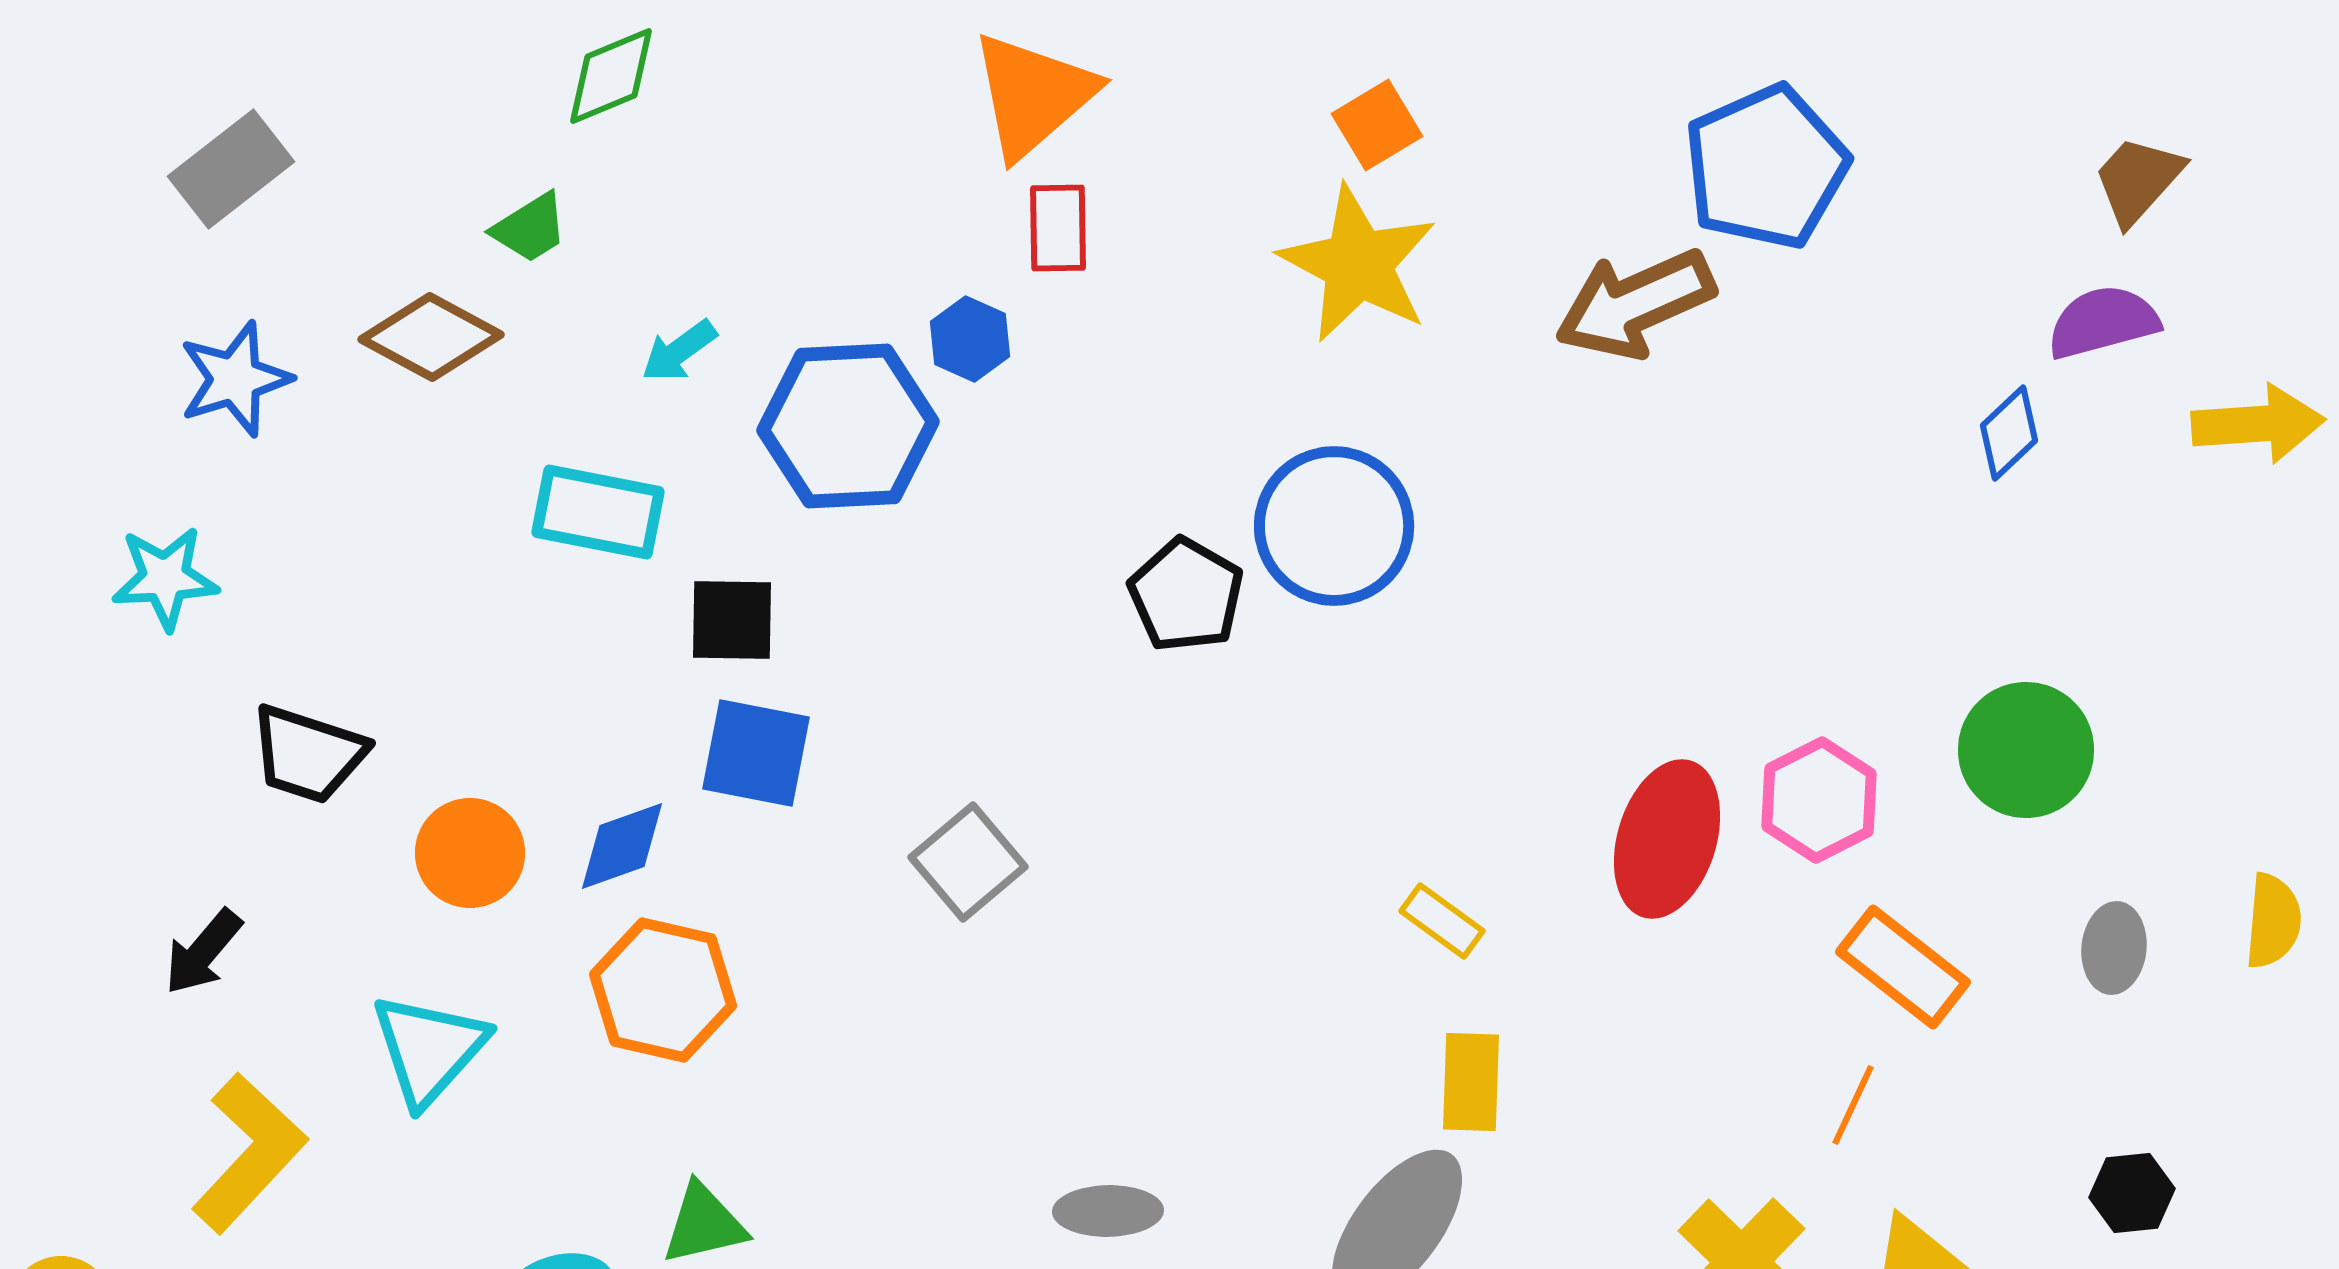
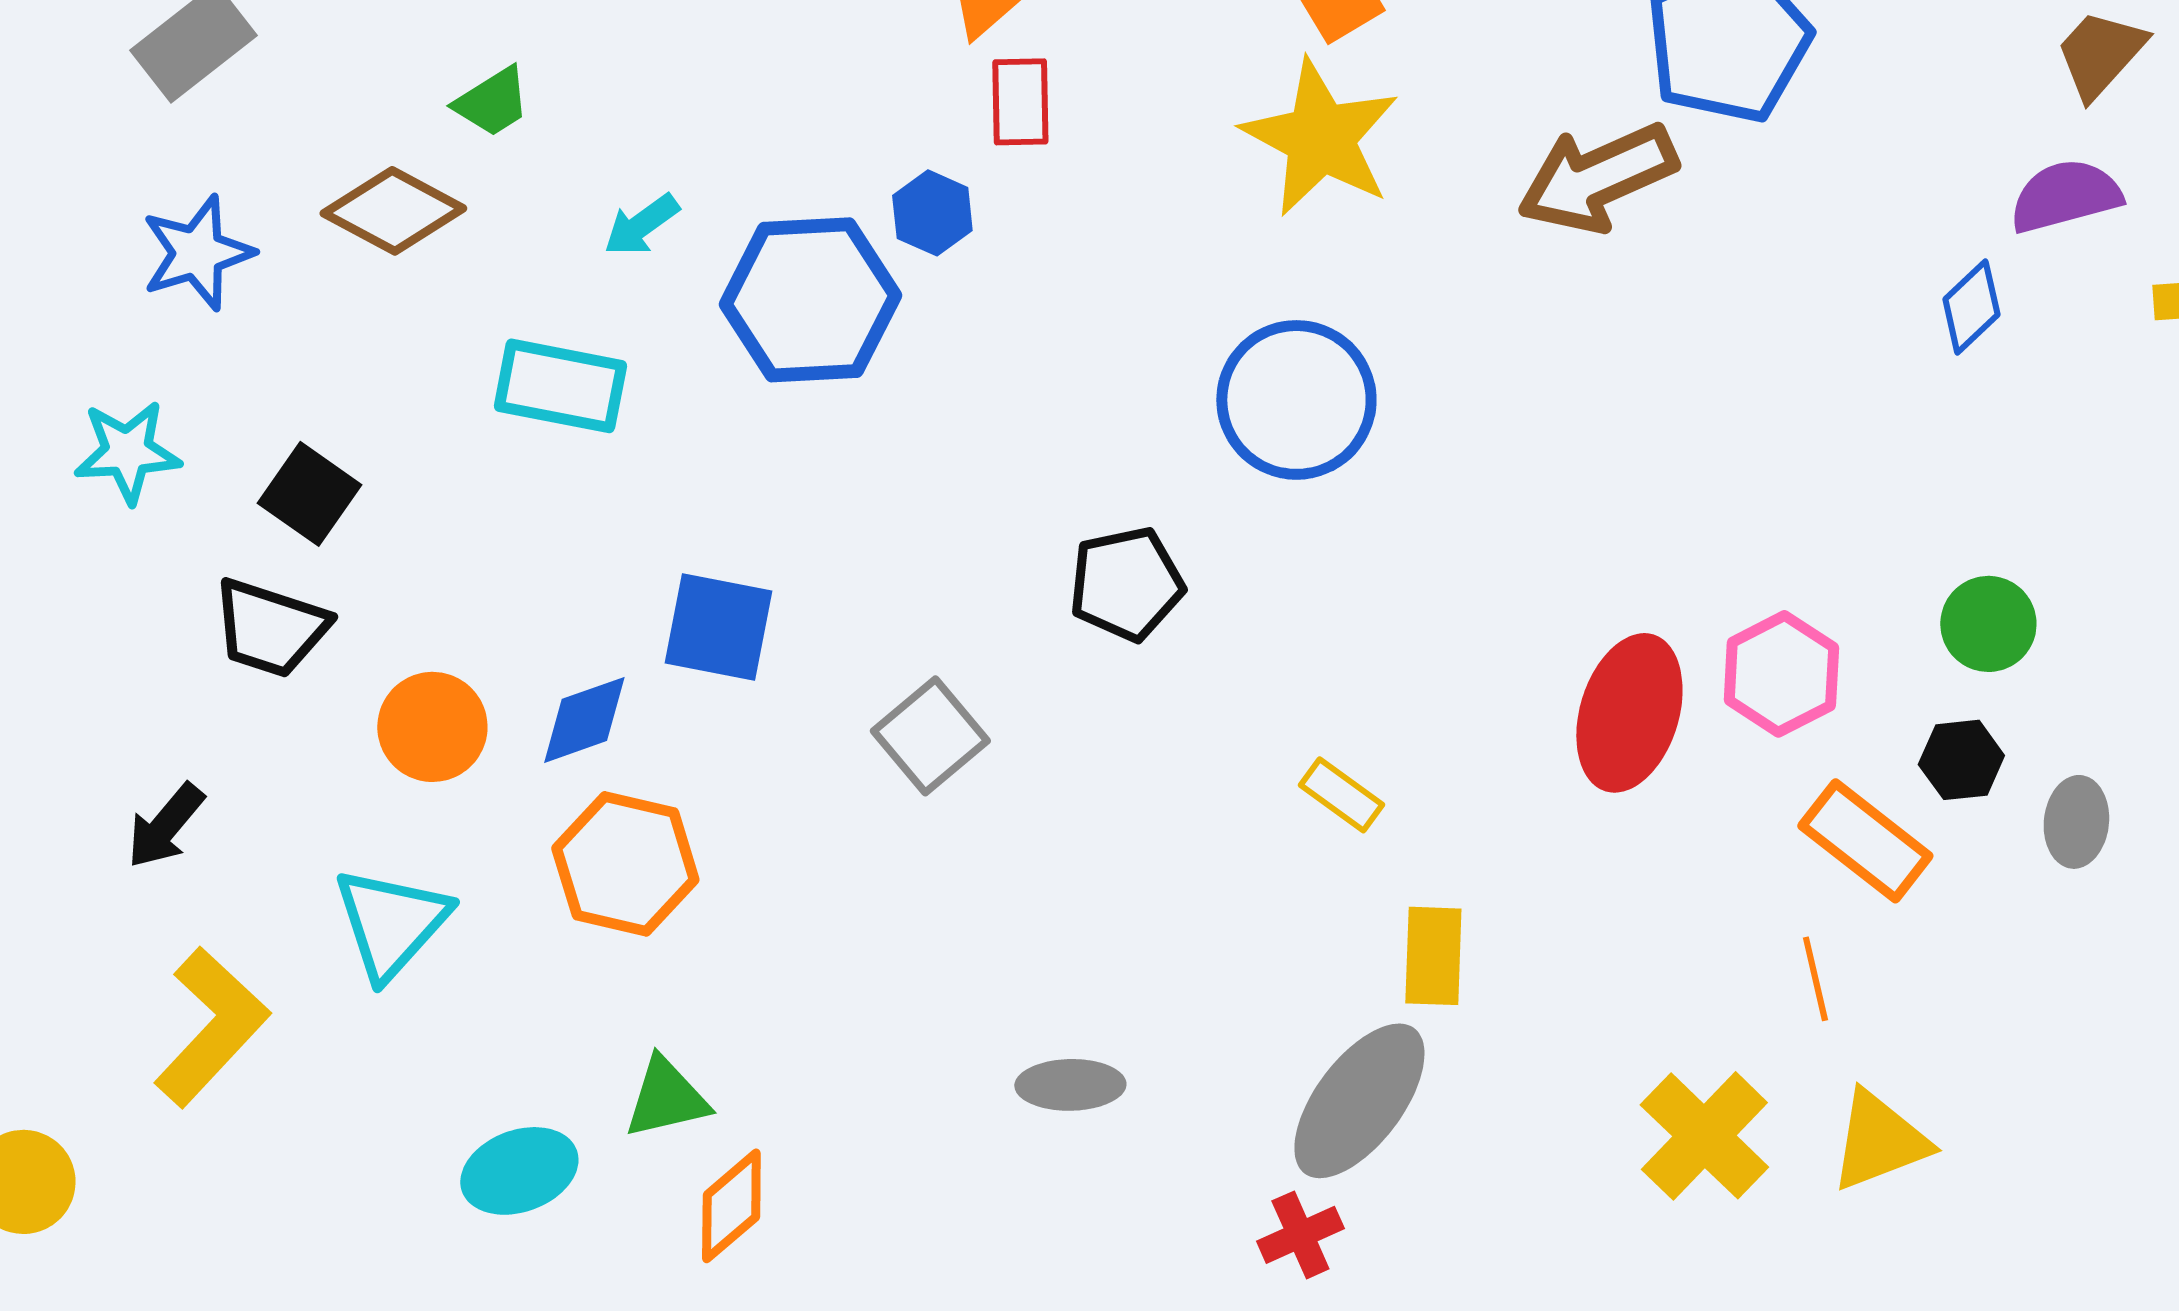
black pentagon: (1186, 595) -> (1126, 584), moved, turned 30
black square: (732, 620) -> (309, 494), moved, turned 34
green circle: (2026, 750) -> (1988, 624), size x0.7
yellow rectangle: (1442, 921) -> (1341, 795), moved
orange line: (1853, 1105) -> (1815, 979), turned -38
black hexagon: (2132, 1193) -> (1961, 760), moved

